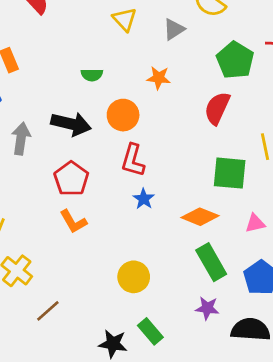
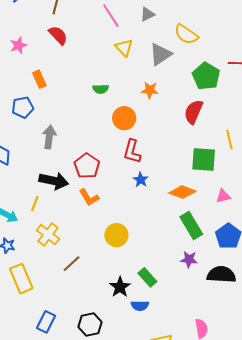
gray triangle: (174, 29) -> (160, 54), size x1.4
black arrow: (71, 124) -> (54, 181), moved
yellow circle: (134, 277) -> (116, 235), moved
black star: (113, 344) -> (120, 287), turned 30

